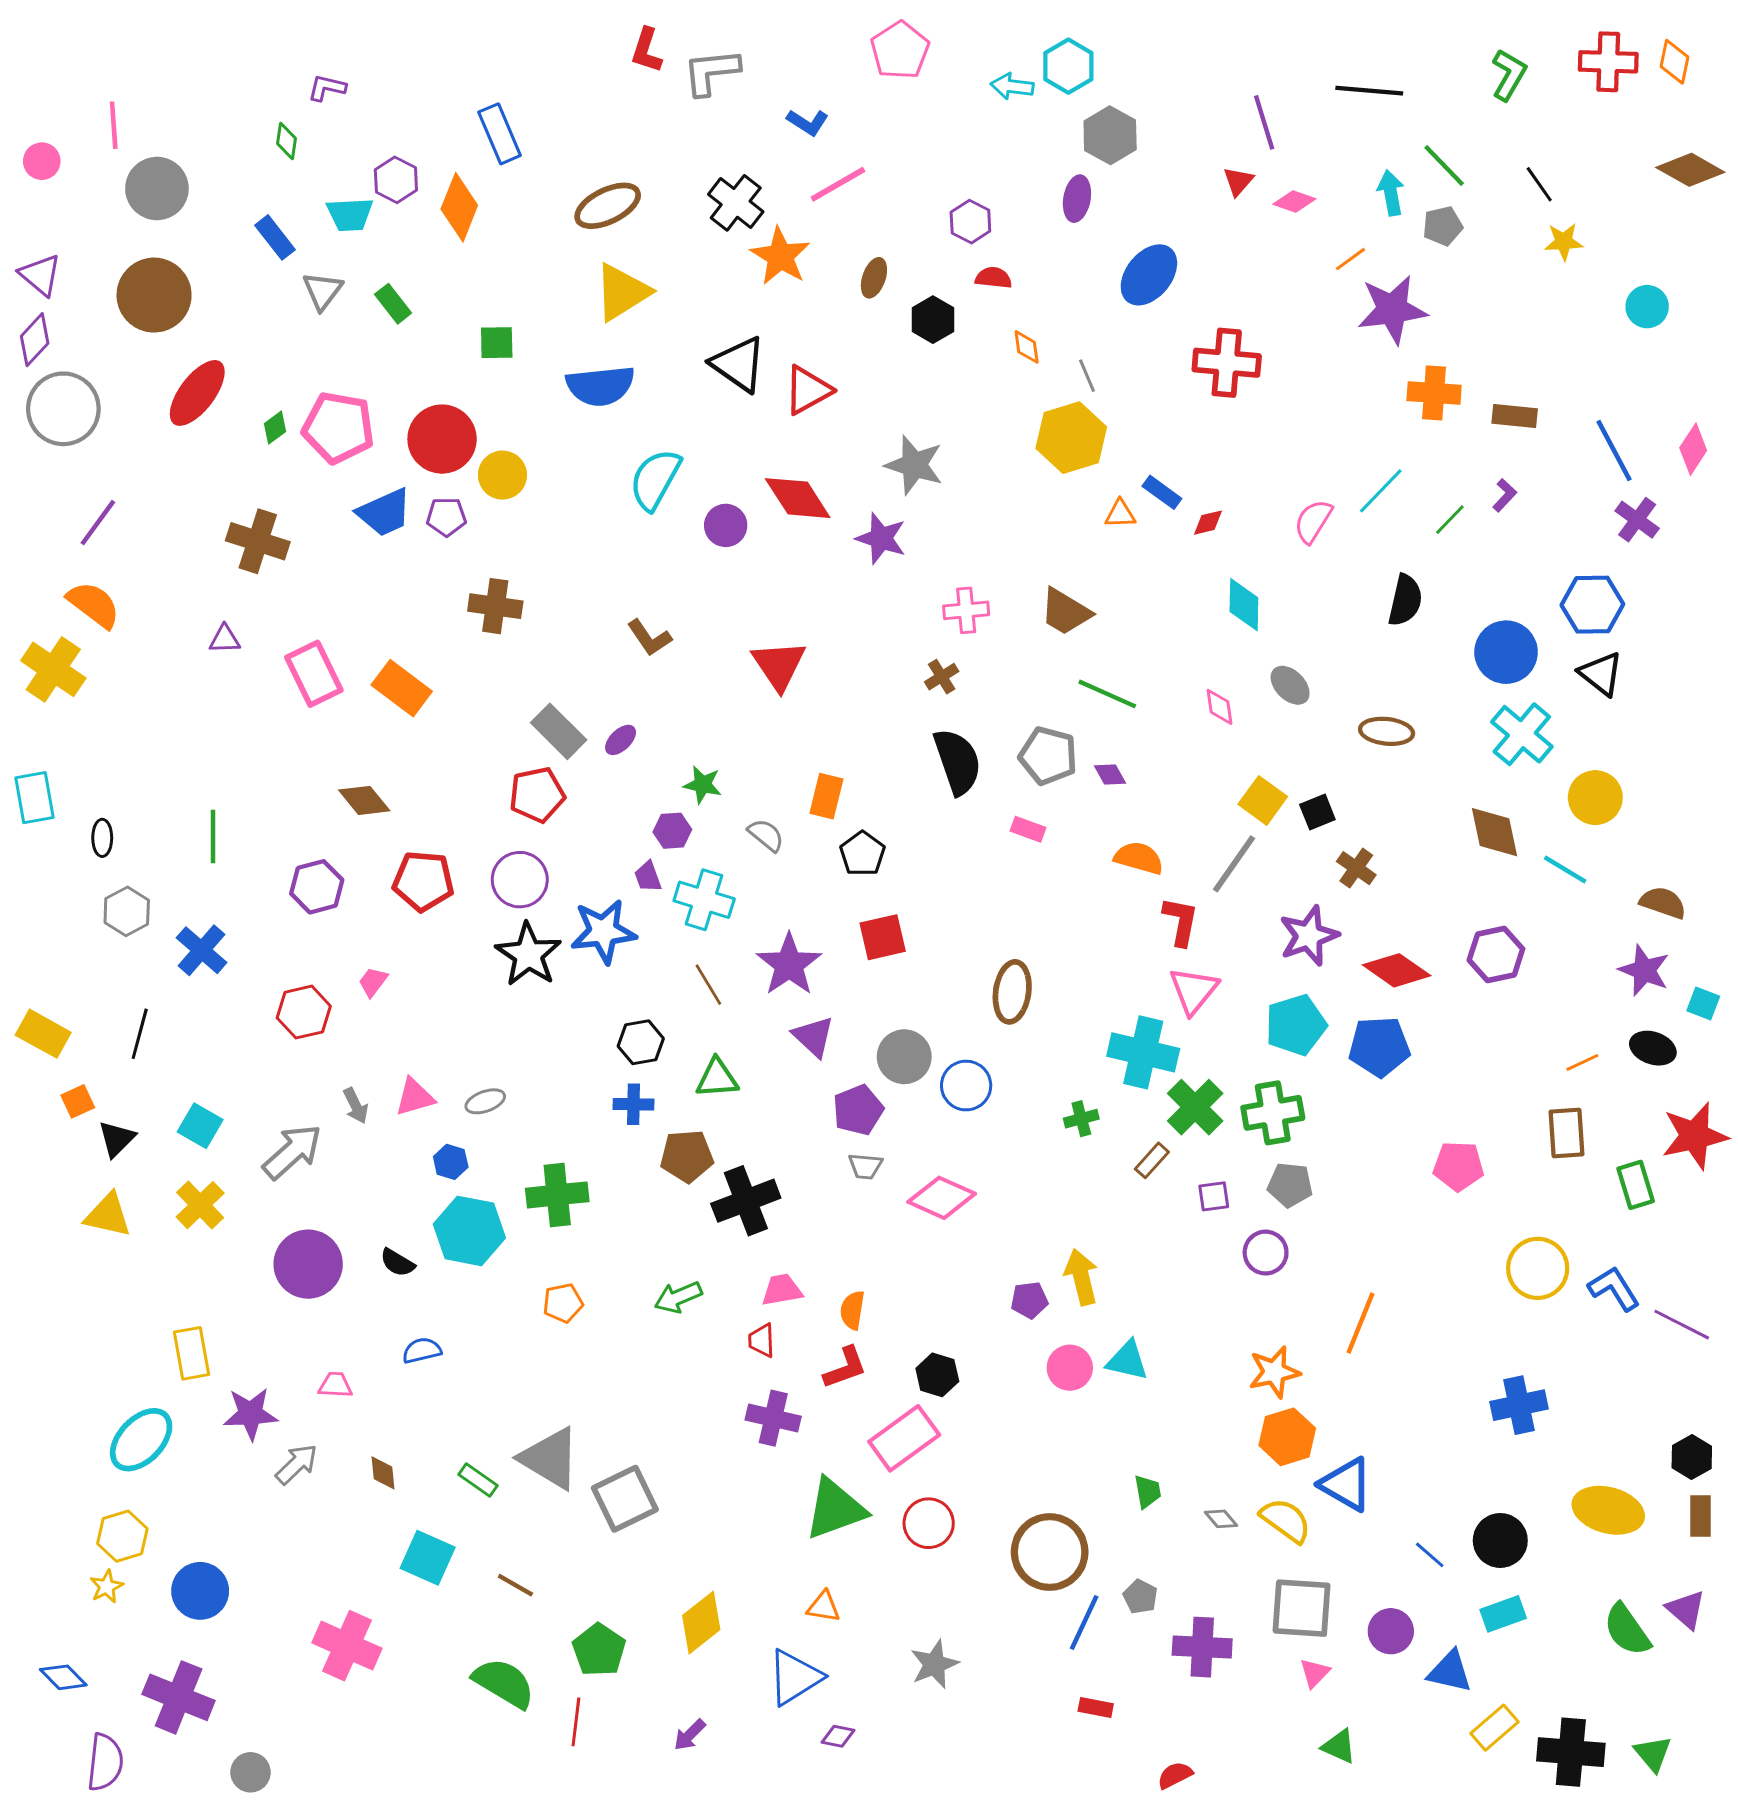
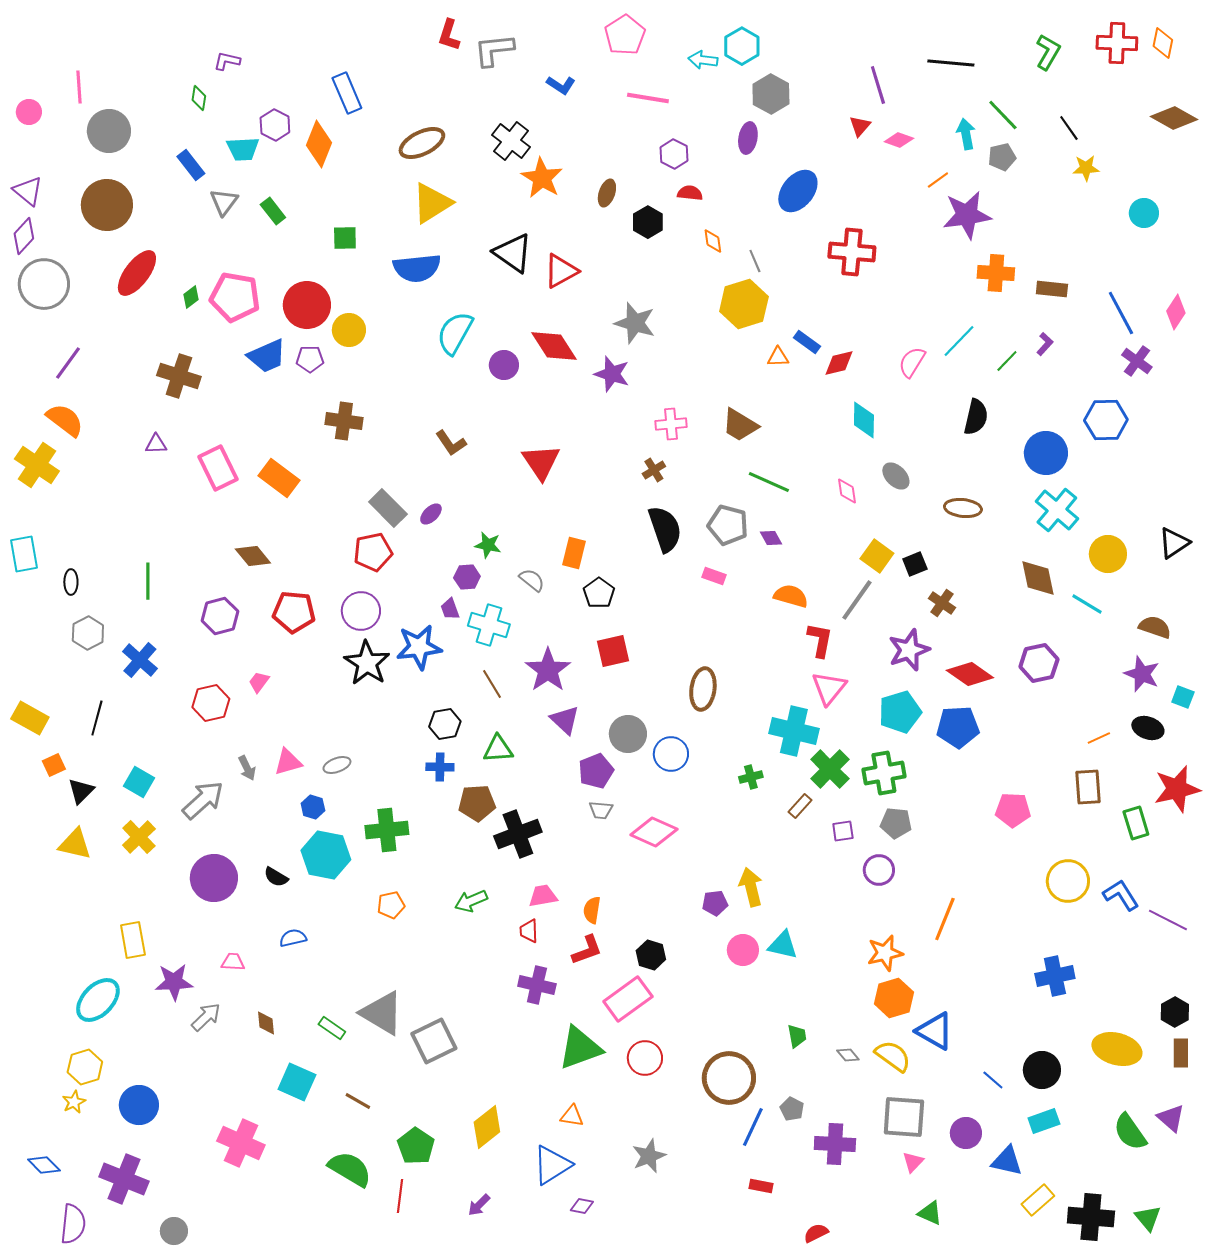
pink line: (838, 184) -> (648, 98), moved, turned 39
red diamond: (1208, 523) -> (839, 363), size x1.4
black triangle: (1601, 674) -> (1174, 543), moved, turned 48

